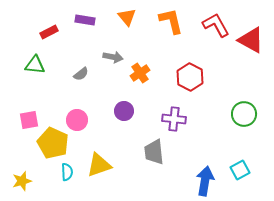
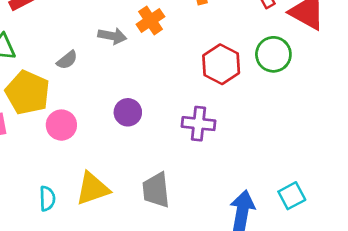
orange cross: (140, 73) -> (150, 20), moved
green circle: (244, 114) -> (273, 54), moved
yellow pentagon: (53, 143) -> (27, 93), moved
gray trapezoid: (154, 152) -> (156, 190), moved

